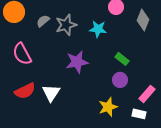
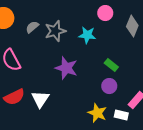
purple star: (77, 62) -> (66, 68), turned 30
yellow star: (108, 107) -> (97, 113), turned -30
white rectangle: (139, 114) -> (121, 115), moved

